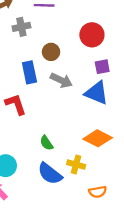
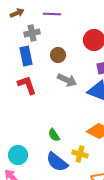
blue rectangle: (29, 72) -> (26, 56), moved
red L-shape: (16, 104) -> (27, 85), moved

